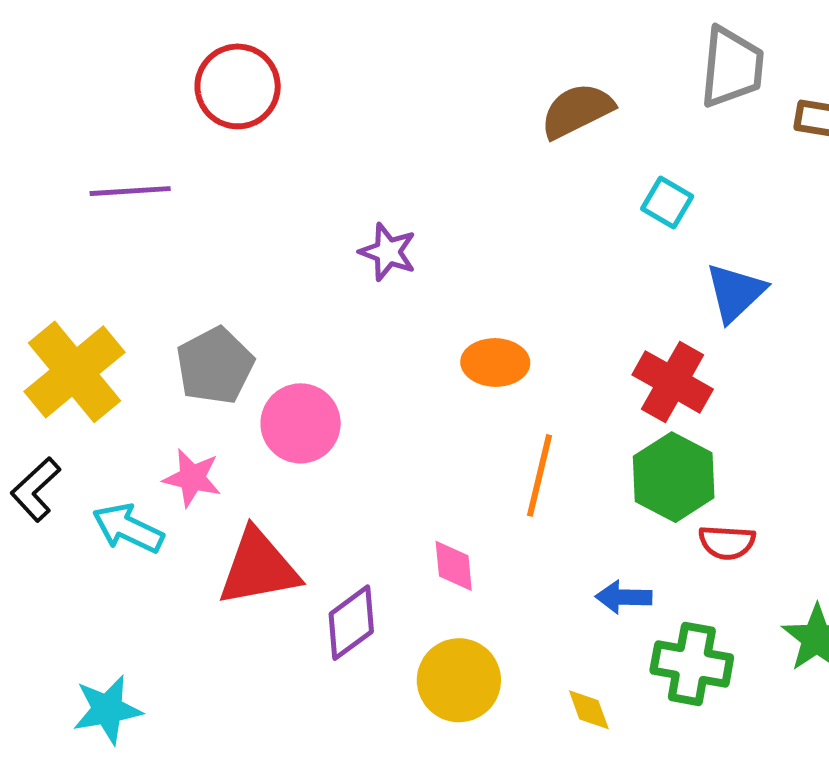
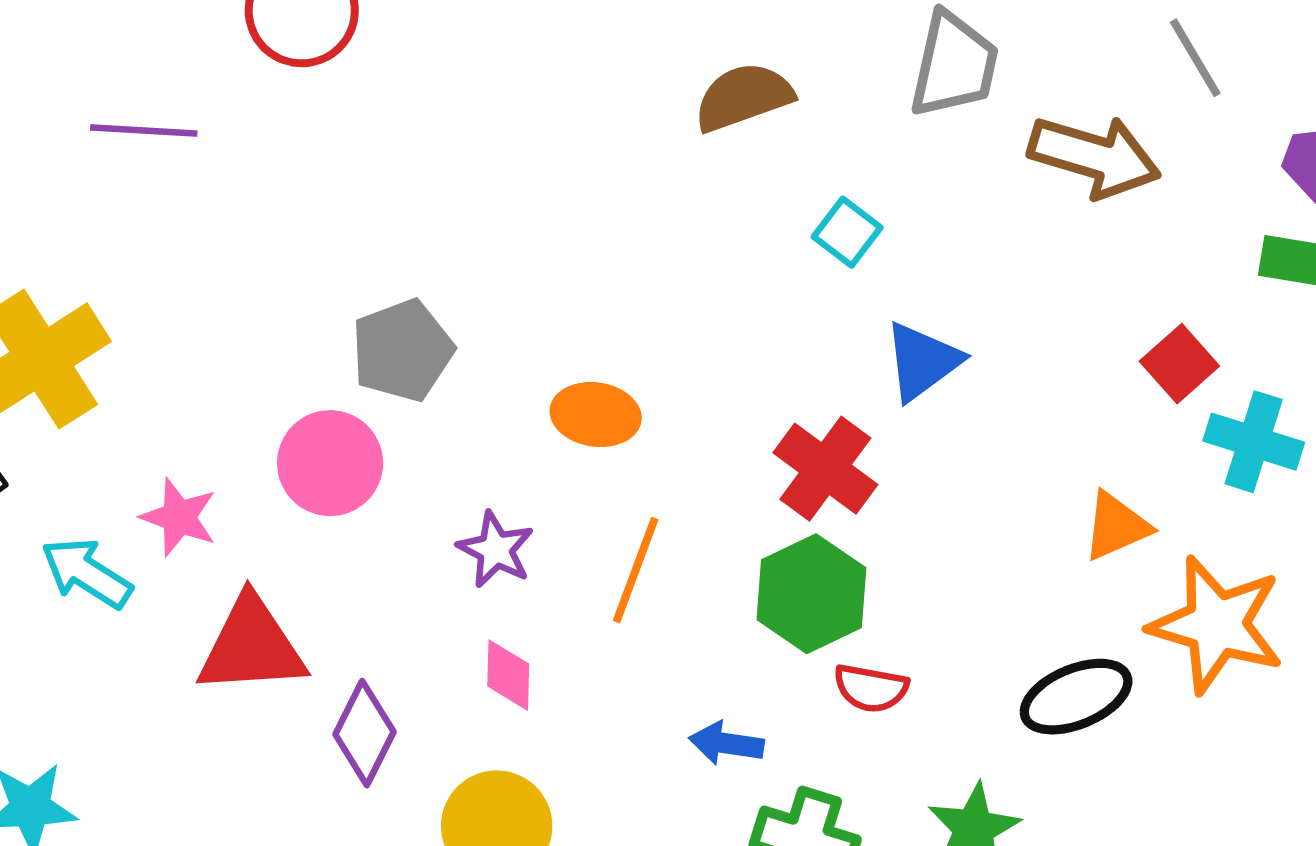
purple star: (388, 252) -> (496, 550), moved
gray pentagon: (215, 366) -> (402, 350), moved
purple diamond: (351, 623) -> (365, 733), turned -34

